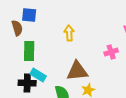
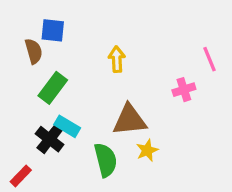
green rectangle: (29, 51) -> (53, 88), turned 36
black cross: (27, 83) -> (50, 139), turned 36

